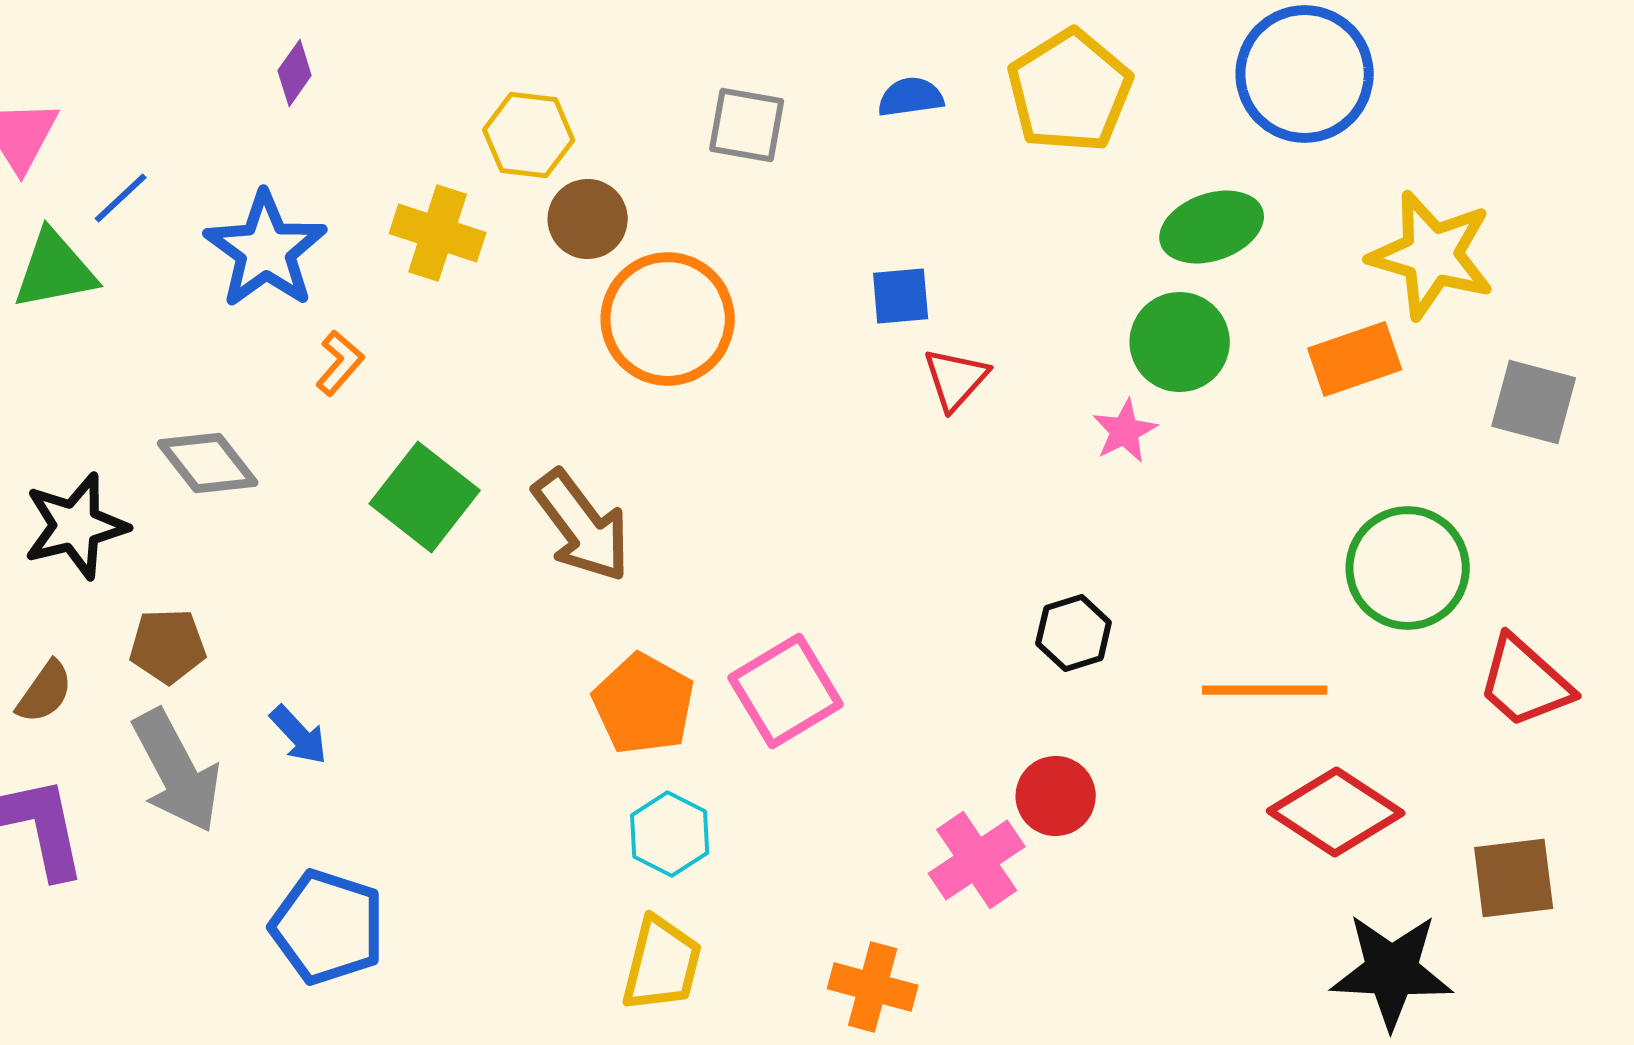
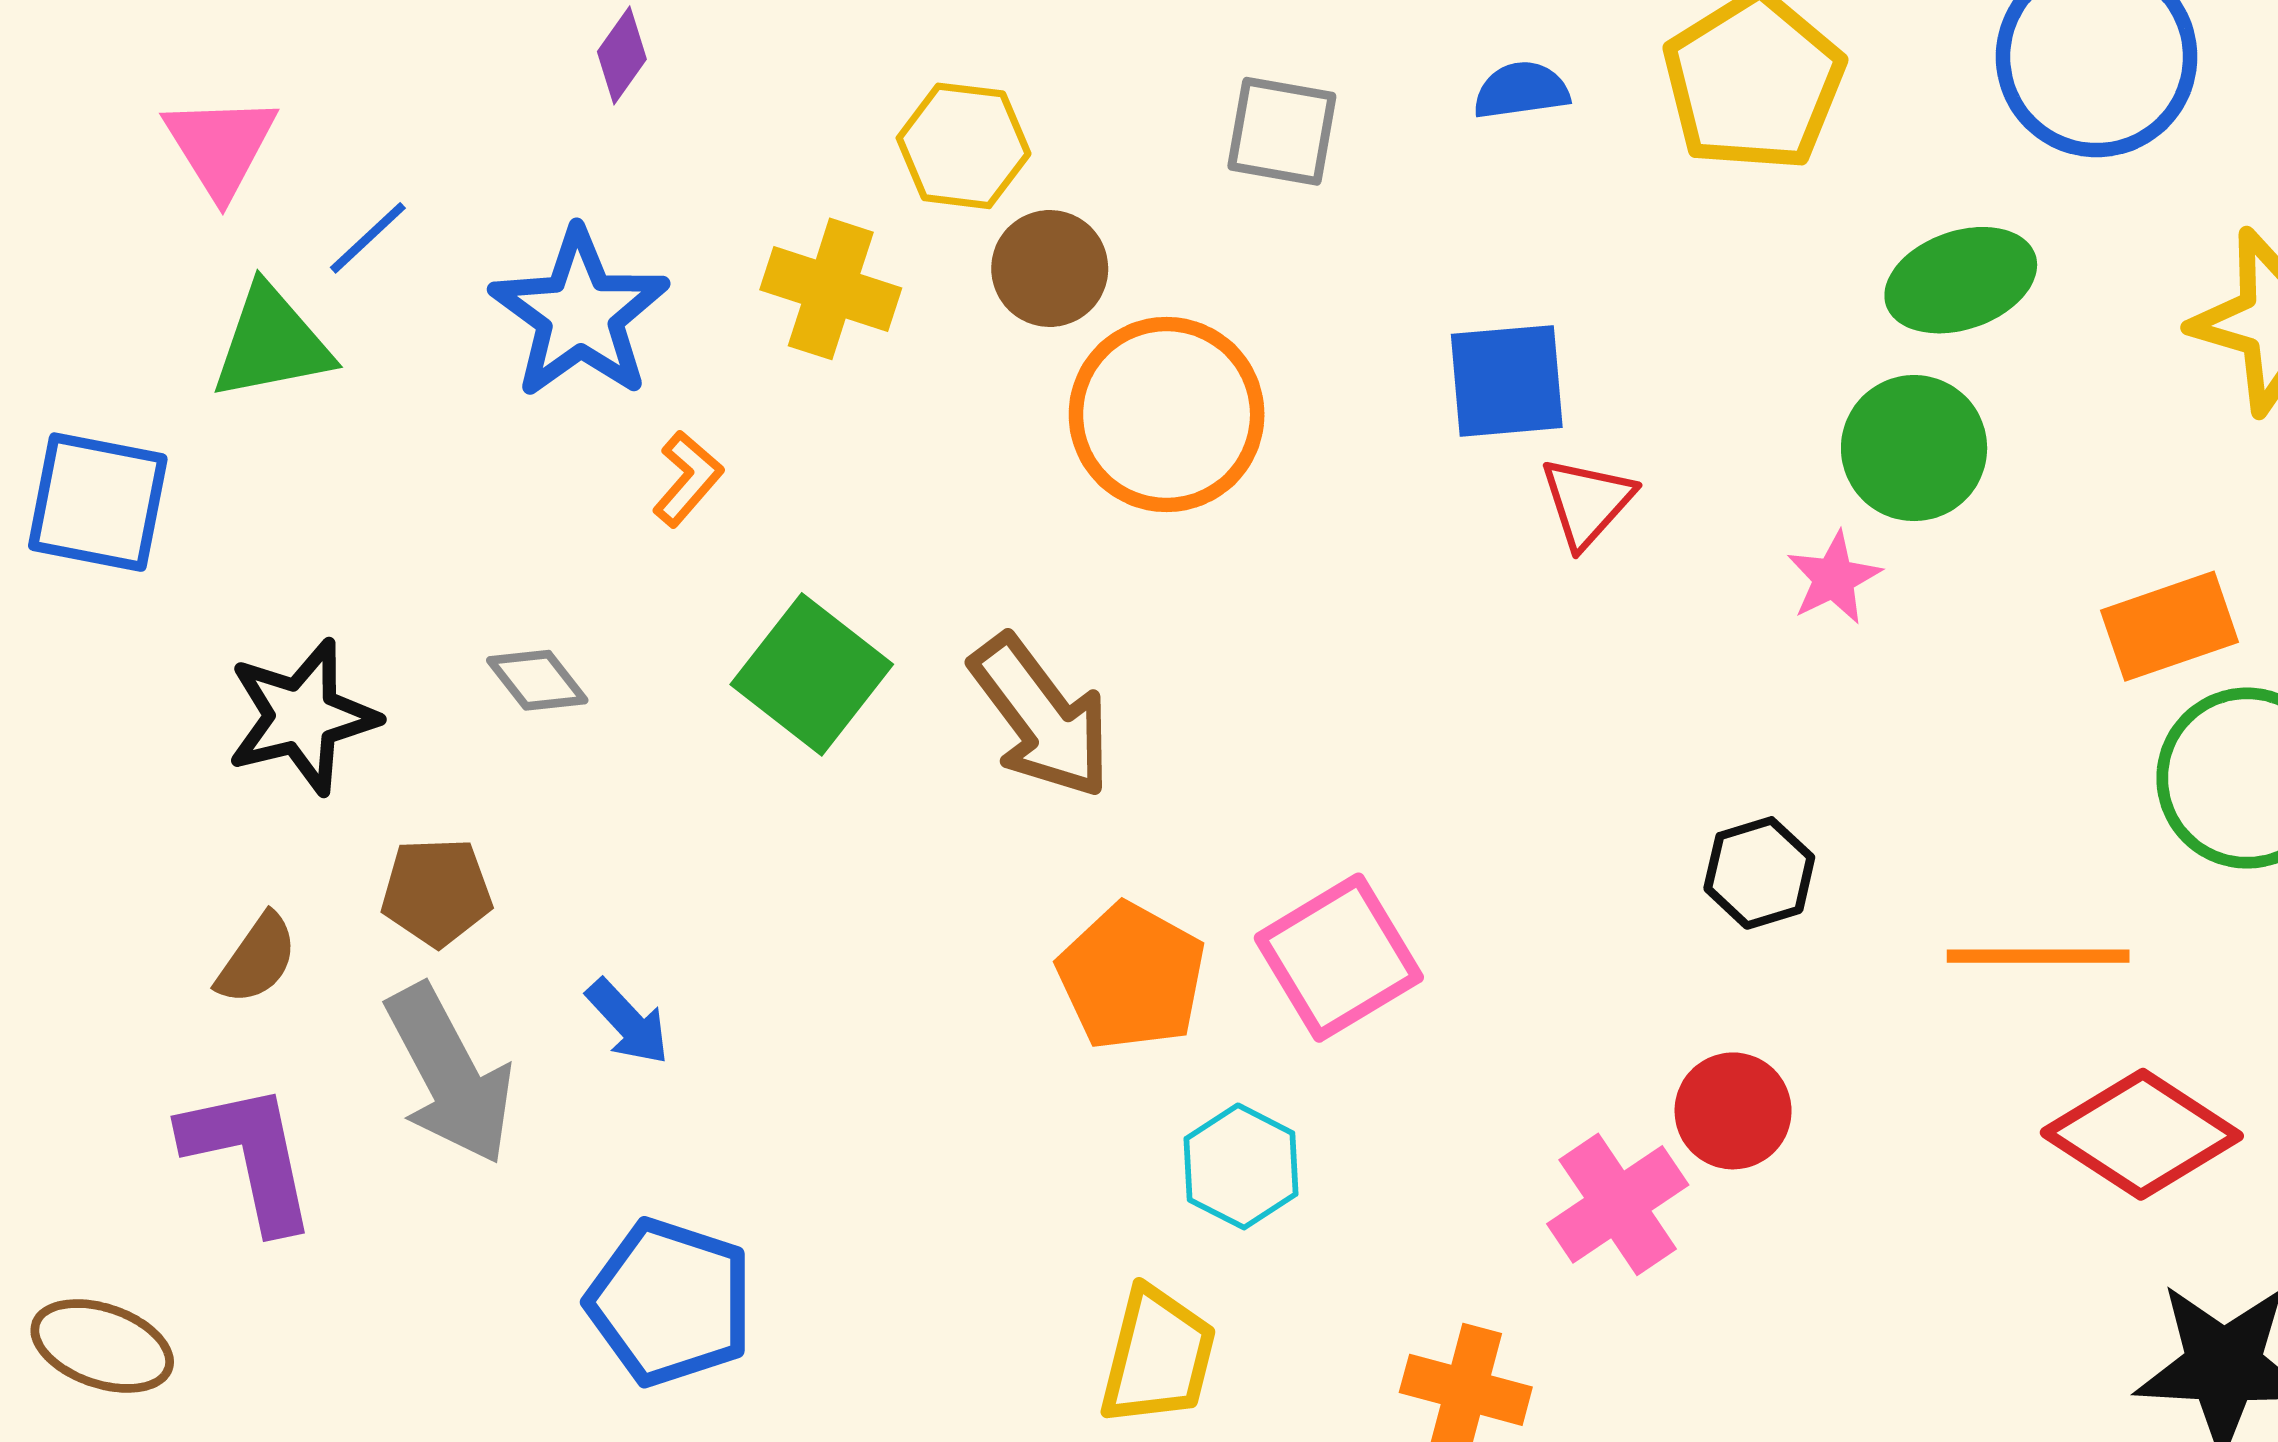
blue square: (901, 296) -> (1507, 381), size x1.4
orange rectangle: (1355, 359) -> (2170, 626), moved
gray diamond: (208, 463) -> (537, 680), moved, size x0.7
cyan hexagon: (670, 834) -> (1241, 1166), moved

